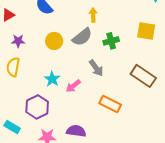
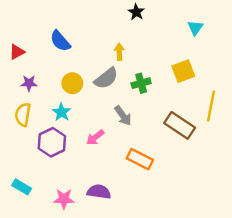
yellow square: (146, 31) -> (183, 71), turned -30
cyan star: (52, 79) -> (61, 112), moved
purple hexagon: (37, 107) -> (52, 142), moved

